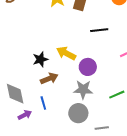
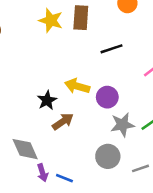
gray star: (83, 90) -> (122, 125), moved
blue line: (43, 103) -> (64, 178), moved, turned -40
purple arrow: (25, 115) -> (42, 173), turned 112

